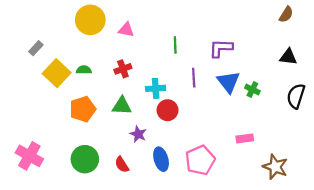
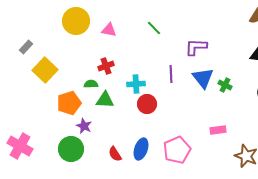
green line: (175, 45) -> (154, 28), moved, turned -42
green semicircle: (84, 70) -> (91, 84), moved
purple star: (138, 134) -> (84, 126), moved
blue ellipse: (161, 159) -> (141, 149), turned 35
red semicircle: (122, 165) -> (115, 154), moved

